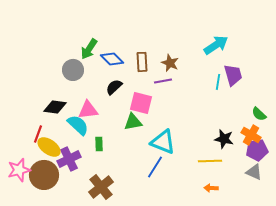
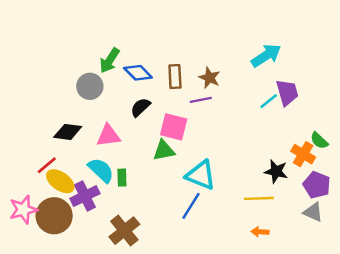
cyan line: (218, 82) -> (269, 101), turned 42
cyan semicircle: (78, 125) -> (101, 170), moved
red line: (38, 134) -> (47, 165), turned 30
orange cross: (251, 135) -> (303, 154), moved
purple pentagon: (257, 150) -> (317, 185), turned 30

